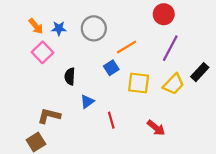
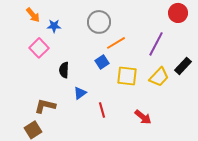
red circle: (164, 14) -> (178, 13), moved
orange arrow: (36, 26) -> (33, 15), moved
gray circle: (94, 28) -> (99, 22), moved

